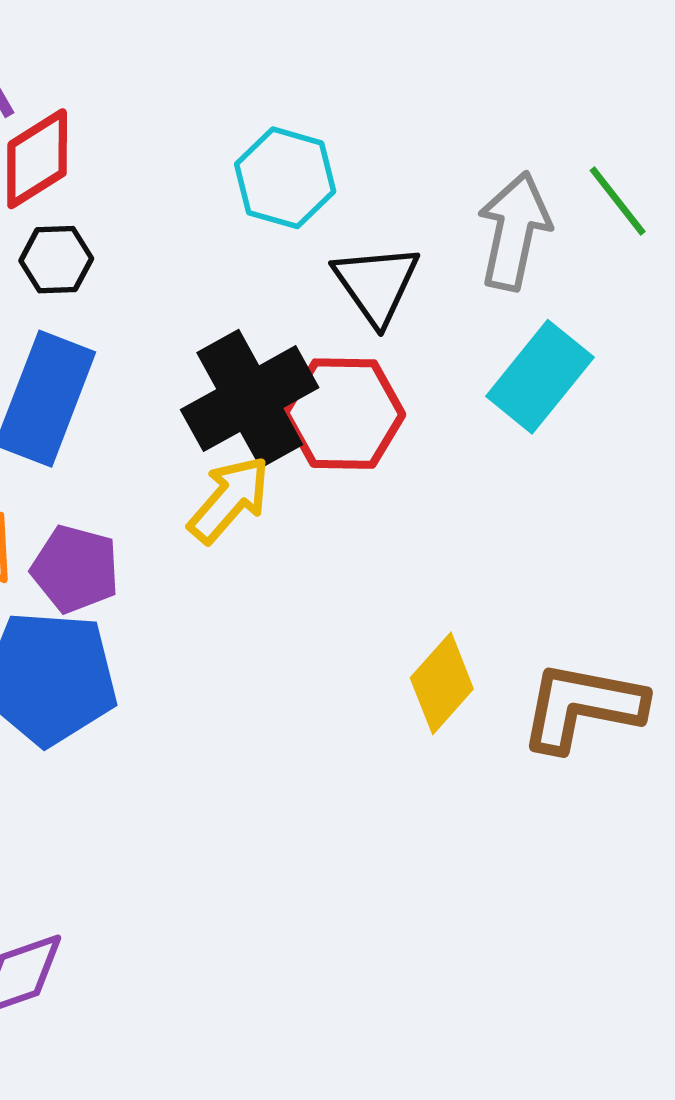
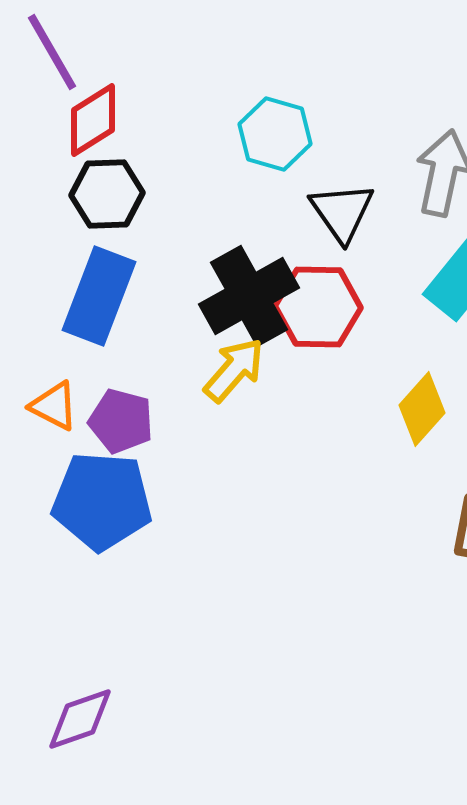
black hexagon: (56, 260) -> (107, 194), size x1.4
yellow diamond: (442, 683) -> (422, 409), moved

